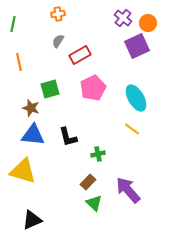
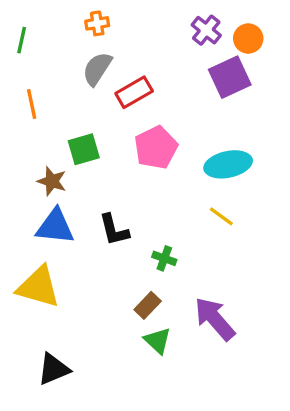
gray semicircle: (58, 41) -> (97, 69), size x1.5
cyan ellipse: (136, 98) -> (228, 164), turned -72
green cross: (98, 154) -> (164, 258), turned 32

